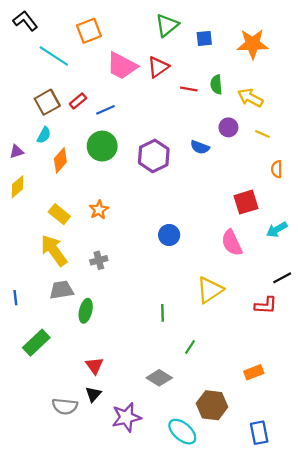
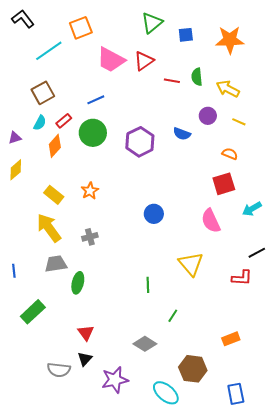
cyan line: (54, 56) -> (49, 51), turned -68
red rectangle: (78, 101) -> (64, 121), moved
orange semicircle: (277, 169) -> (230, 154), moved, turned 112
yellow triangle: (210, 290) -> (191, 264), turned -36

